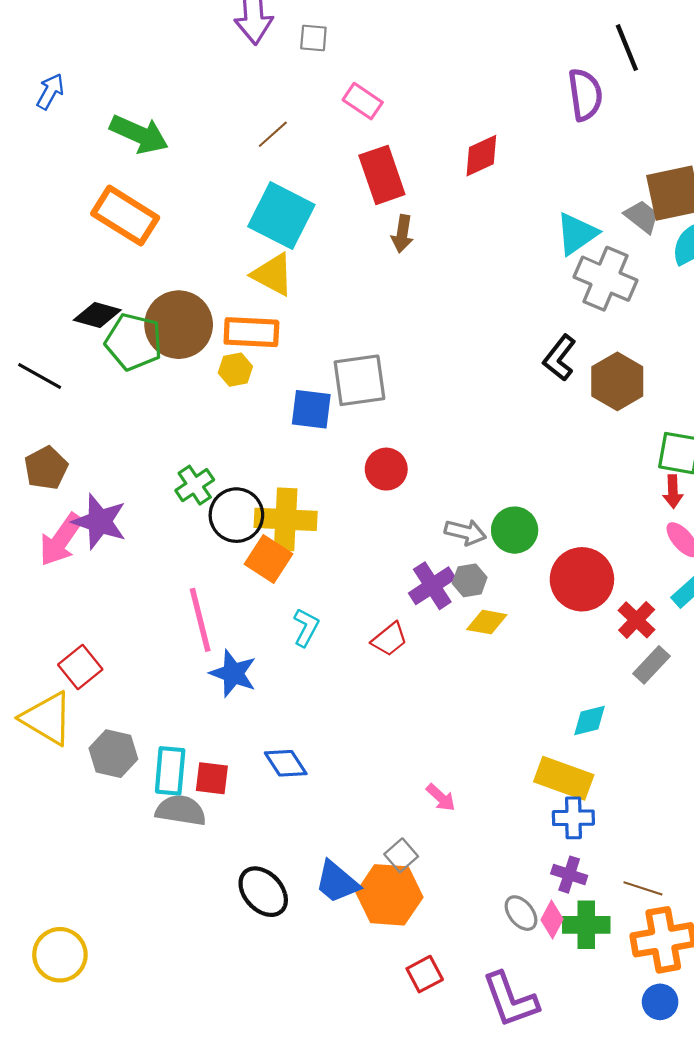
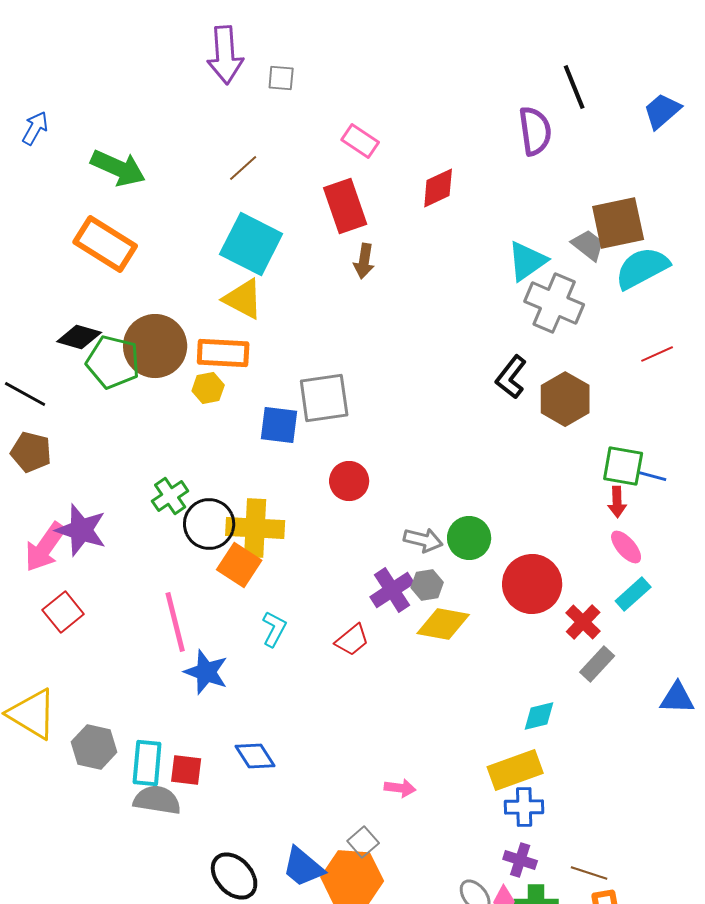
pink rectangle: (363, 101) -> (360, 141), moved
brown pentagon: (46, 468) -> (31, 452), moved, turned -30
yellow diamond: (487, 622) -> (443, 624), size x1.4
red square: (80, 667) -> (63, 612), moved
yellow rectangle: (564, 778) -> (515, 770), turned -40
pink arrow: (441, 798) -> (400, 788), turned -36

